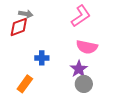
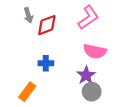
gray arrow: (26, 14) -> (28, 15), turned 64
red diamond: (19, 27) -> (47, 25), moved

